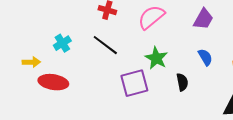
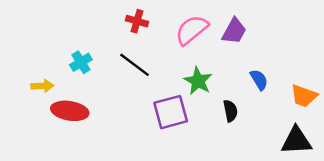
purple trapezoid: (203, 19) -> (234, 31), moved

